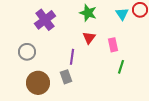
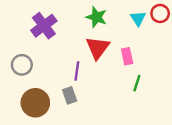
red triangle: (89, 38) -> (98, 48), size x1.5

